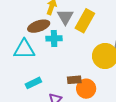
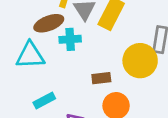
brown rectangle: (74, 80) -> (101, 78), moved

